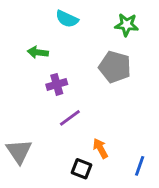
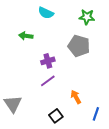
purple cross: (57, 84) -> (48, 61), moved
orange arrow: (100, 148) -> (76, 97), moved
black square: (81, 169) -> (56, 116), turned 32

